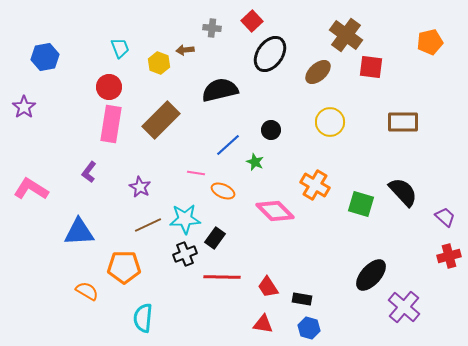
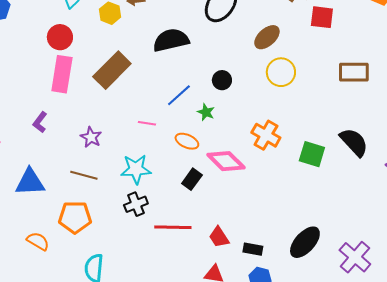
brown ellipse: (318, 72) -> (267, 37), moved
orange ellipse: (223, 191) -> (187, 141), moved
brown line: (148, 225) -> (84, 175), moved, turned 40
black rectangle: (215, 238) -> (192, 179), moved
black ellipse: (371, 275) -> (305, 242), moved

